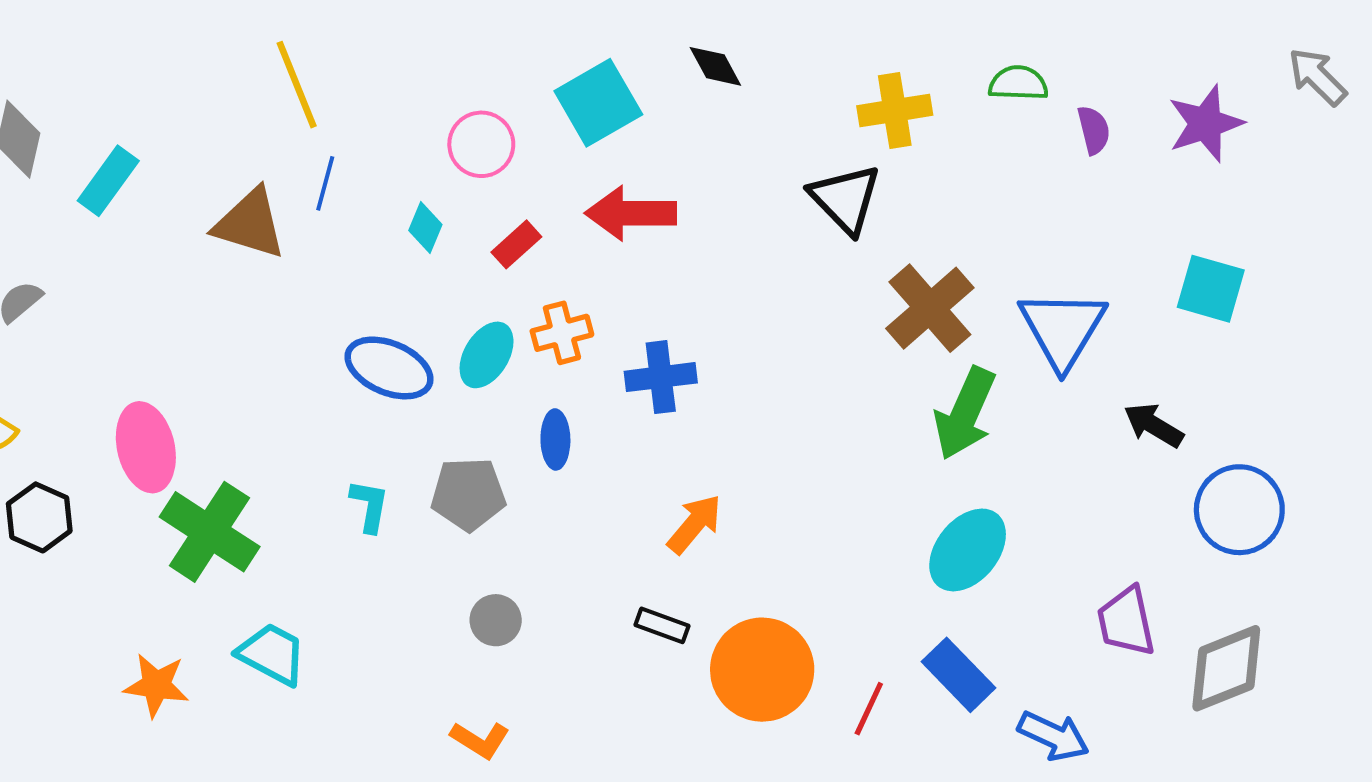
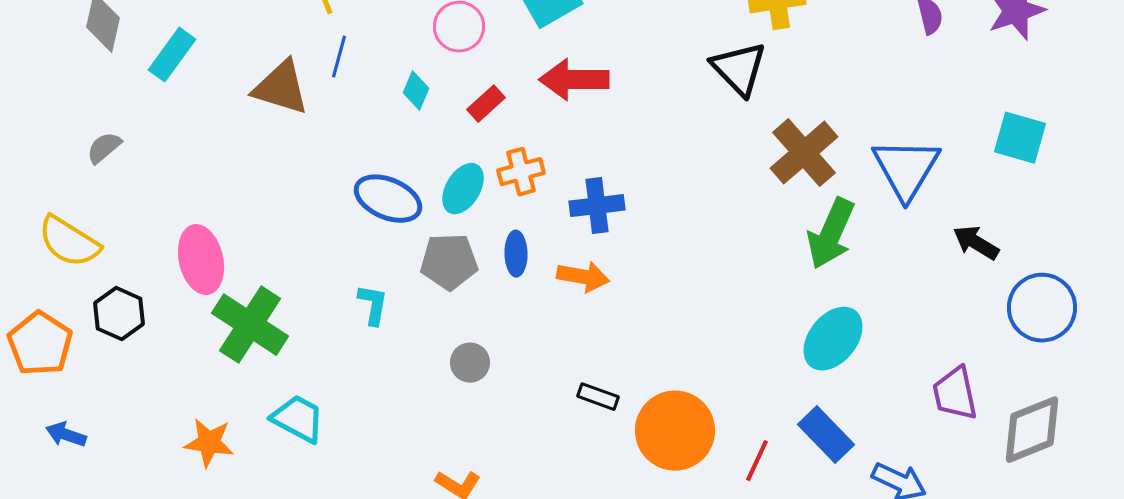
gray pentagon: (468, 494) -> (449, 262), moved
orange arrow: (695, 524) -> (583, 277), moved, turned 60
gray circle: (496, 620) -> (470, 363), moved

